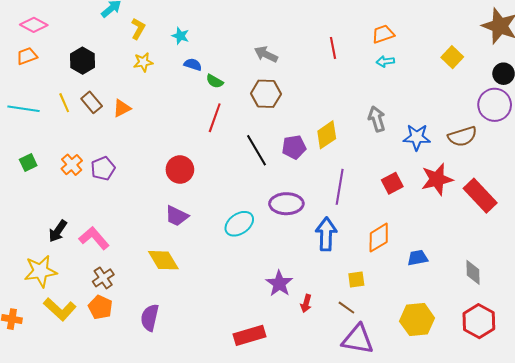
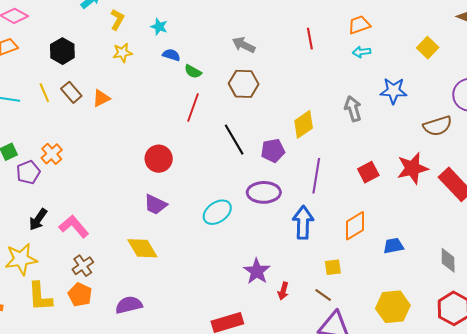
blue star: (417, 137) -> (393, 91), moved
purple pentagon: (294, 147) -> (273, 151), moved
purple pentagon: (103, 168) -> (28, 172), moved
yellow L-shape: (60, 309) -> (40, 297), turned 44
purple semicircle: (150, 318) -> (129, 305), turned 64

